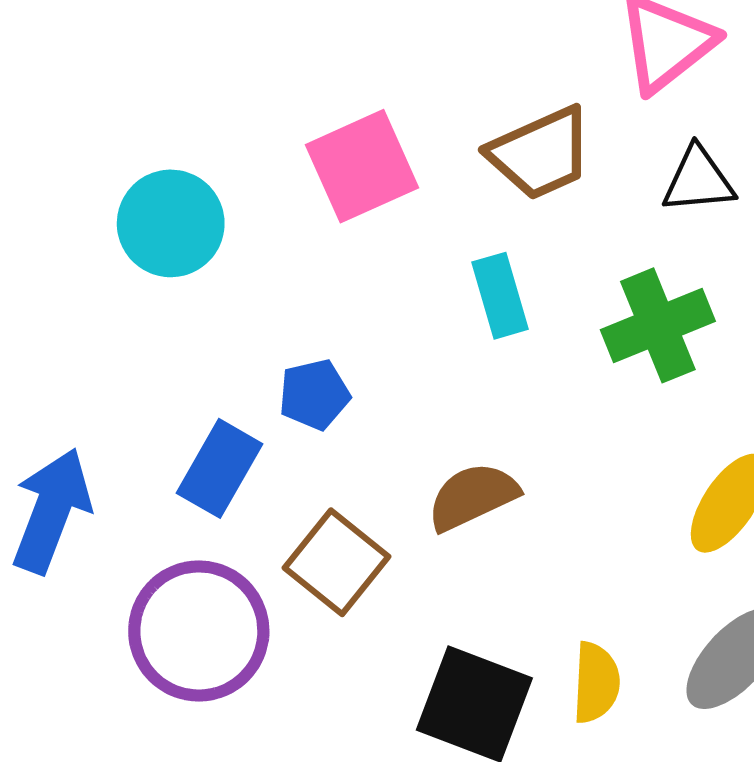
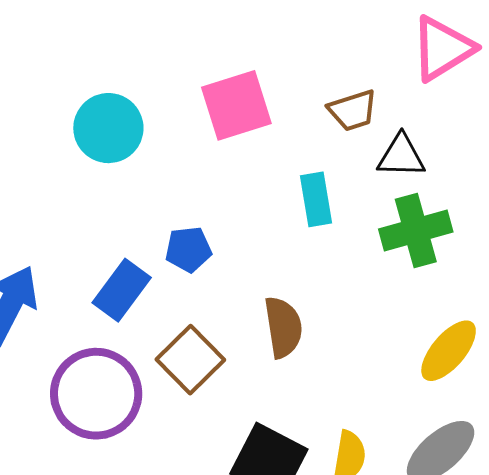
brown trapezoid: (540, 153) -> (353, 110), size x0.7
black triangle: (698, 180) -> (401, 156), moved
brown semicircle: (473, 497) -> (283, 327), turned 100

